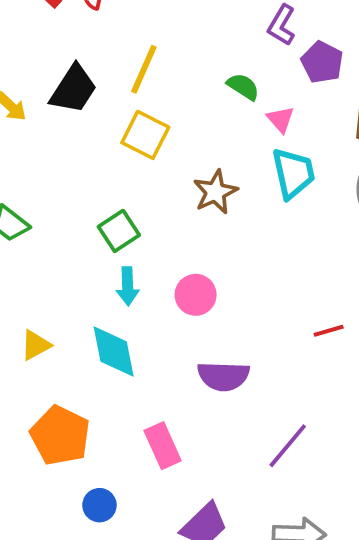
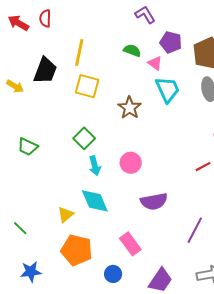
purple L-shape: (282, 25) -> (145, 15), turned 130
purple pentagon: (322, 62) -> (171, 42), moved
yellow triangle: (36, 345) -> (66, 215), moved
blue circle: (99, 505) -> (113, 274), moved

